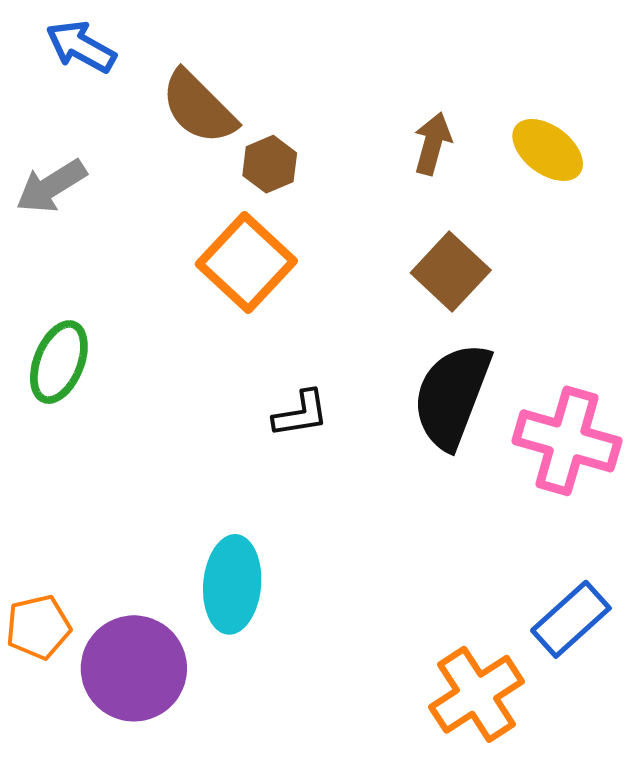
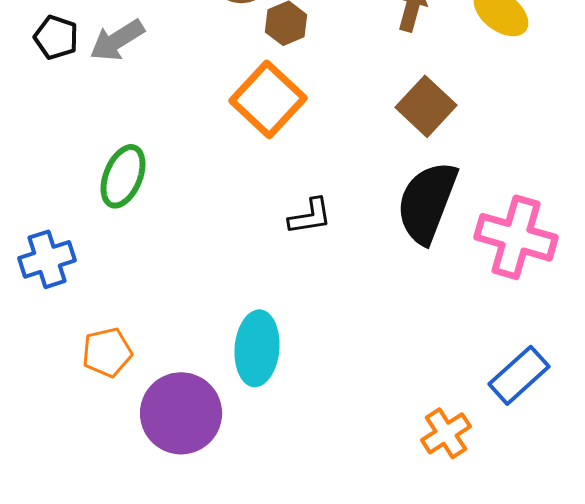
orange pentagon: (38, 627) -> (107, 352), moved
orange cross: (477, 694) -> (446, 433), size x0.7

